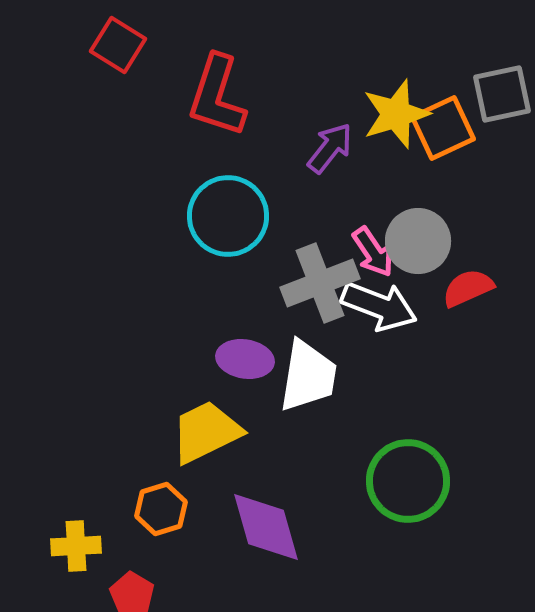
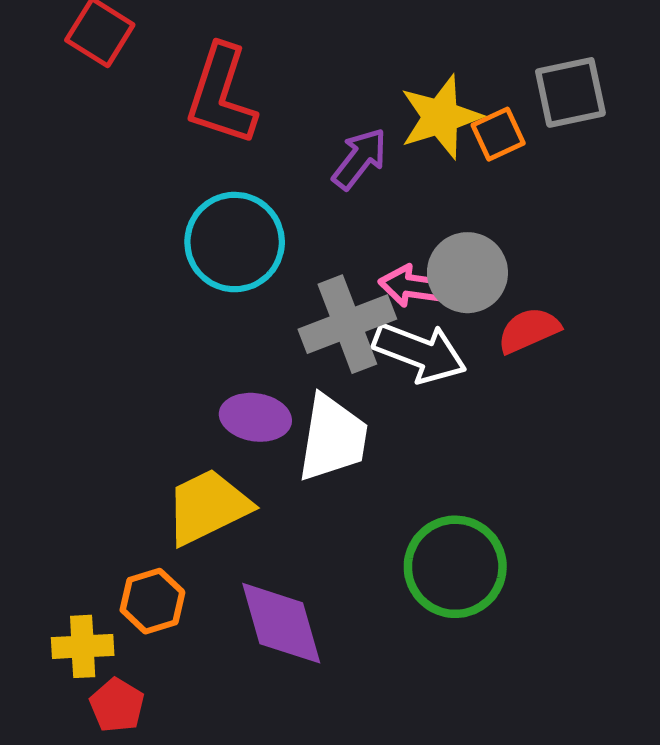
orange square: (443, 128) -> (498, 134), size x0.7
pink arrow: (373, 252) -> (412, 286), turned 132
yellow cross: (76, 546) -> (83, 646), moved

